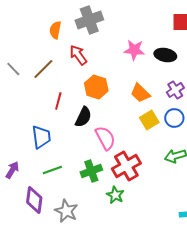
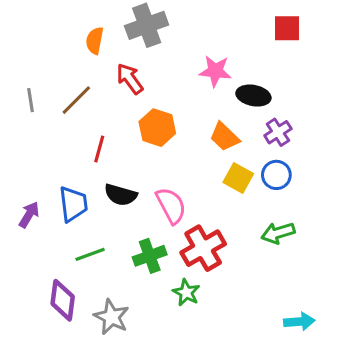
black ellipse: (165, 55) -> (253, 96), moved
gray line: (13, 69) -> (31, 100), turned 35
black semicircle: (83, 117) -> (121, 195), moved, turned 80
yellow square: (149, 120) -> (238, 178), turned -30
purple arrow: (12, 170) -> (29, 215), moved

